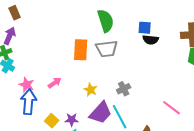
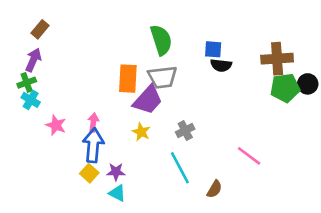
brown rectangle: (15, 13) -> (40, 29), turned 64
pink arrow: (55, 83) -> (93, 123), turned -48
blue arrow: (29, 102) -> (93, 145), moved
purple trapezoid: (101, 113) -> (148, 100), moved

